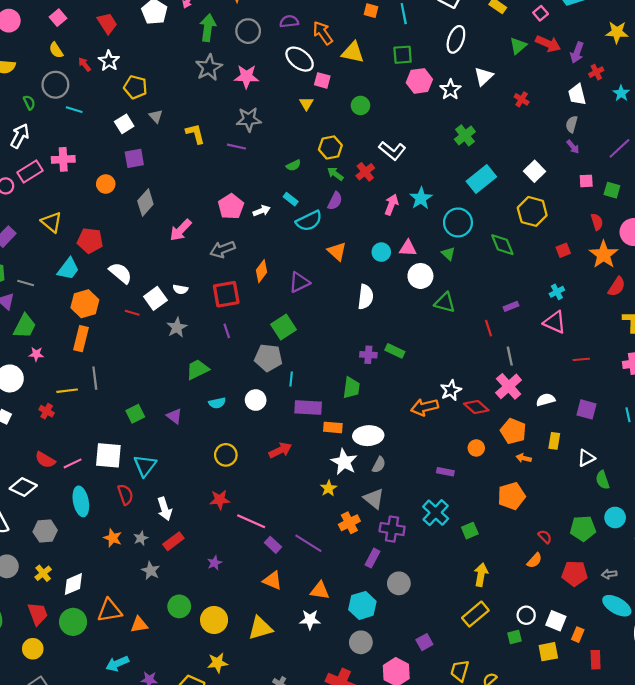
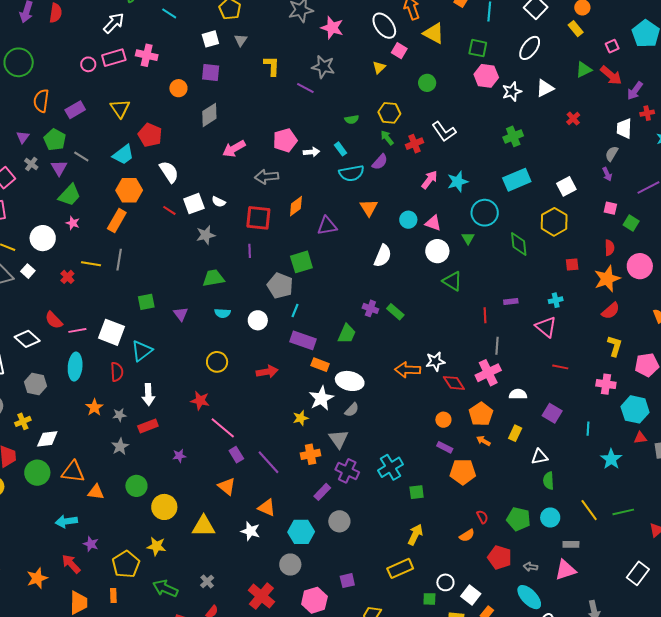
purple rectangle: (445, 472) -> (445, 447), moved

